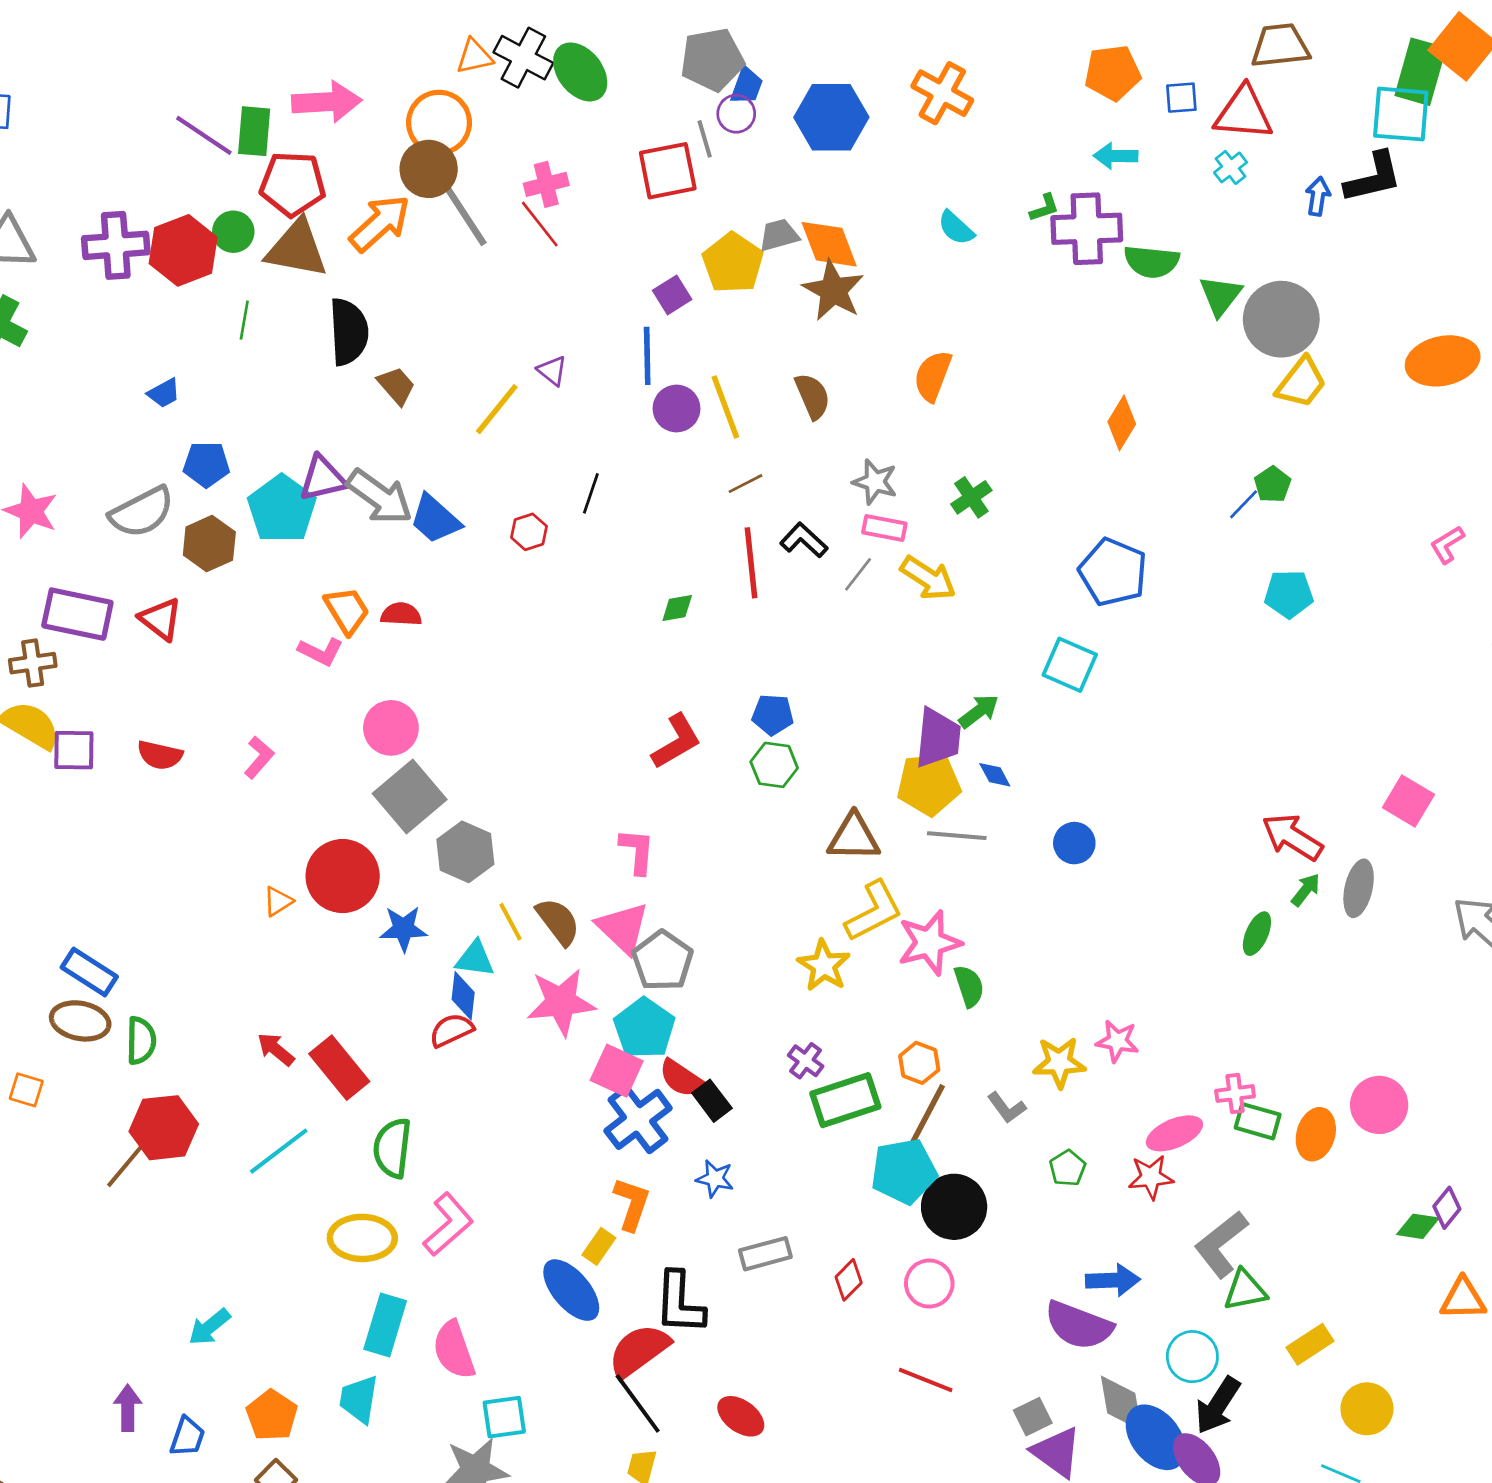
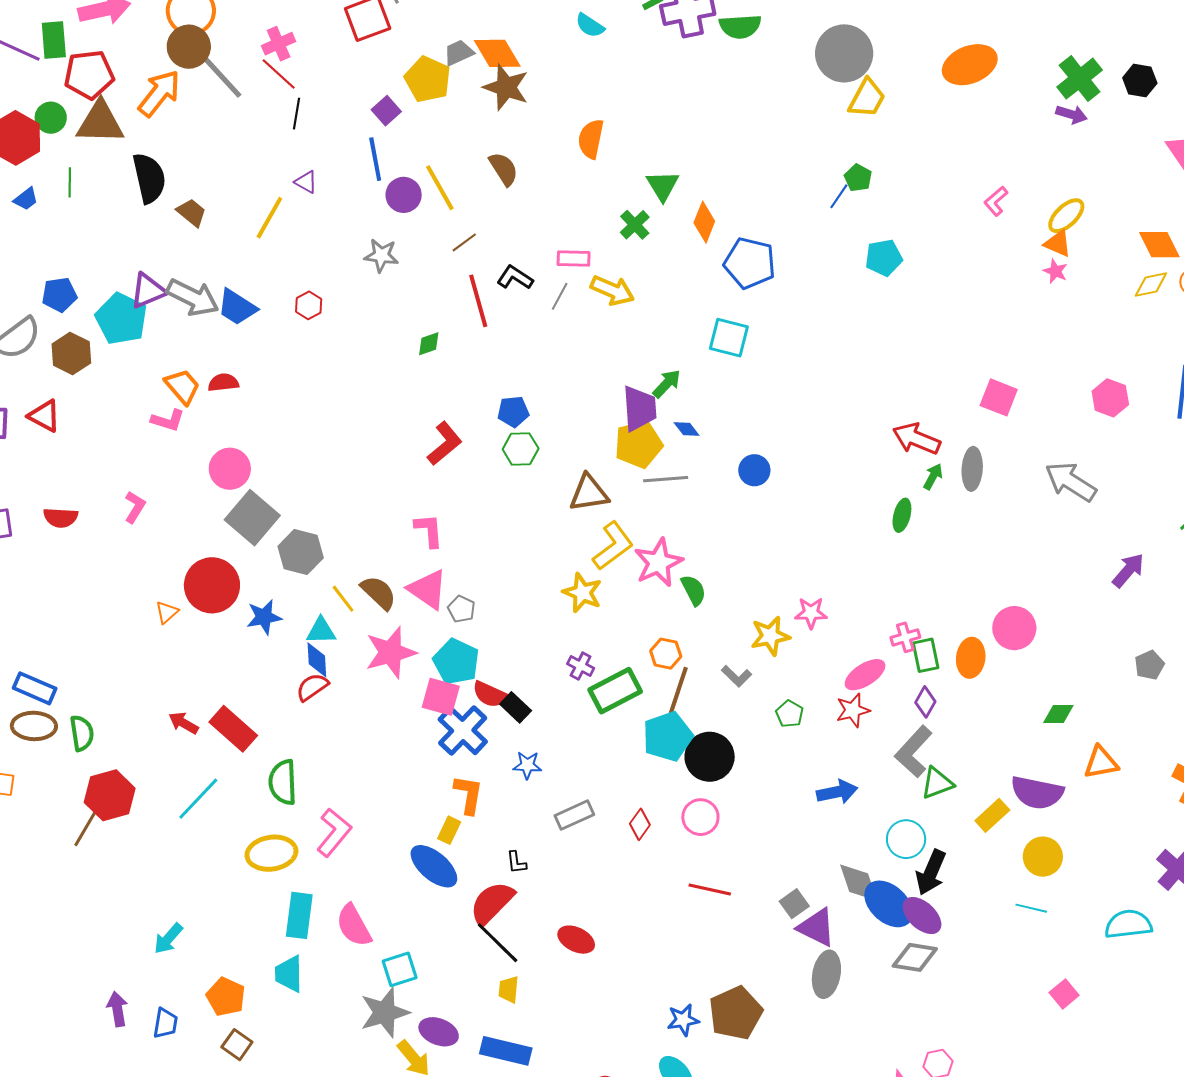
green triangle: (1220, 296) -> (663, 186), moved
blue trapezoid: (164, 393) -> (26, 199), moved
orange diamond: (1122, 423) -> (704, 222), moved
gray star: (875, 482) -> (381, 255), moved
black line: (591, 493) -> (296, 114), moved
gray pentagon: (663, 961) -> (461, 609), size x0.6
green rectangle: (1258, 1121) -> (926, 655), turned 72
purple diamond: (1447, 1208) -> (925, 702), moved
black L-shape: (680, 1303) -> (516, 862), size x0.5
purple semicircle: (1079, 1325) -> (1037, 793), moved

